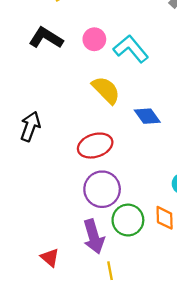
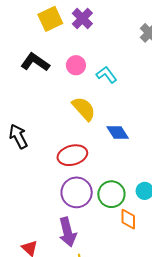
cyan L-shape: (131, 49) -> (107, 75), size x0.7
black arrow: (30, 126) -> (18, 136), turned -50
green circle: (128, 220) -> (111, 194), moved

